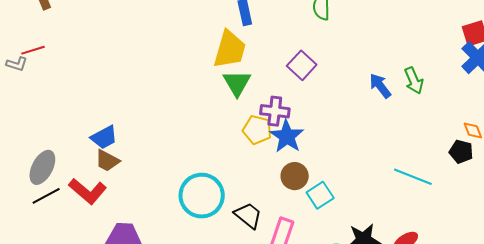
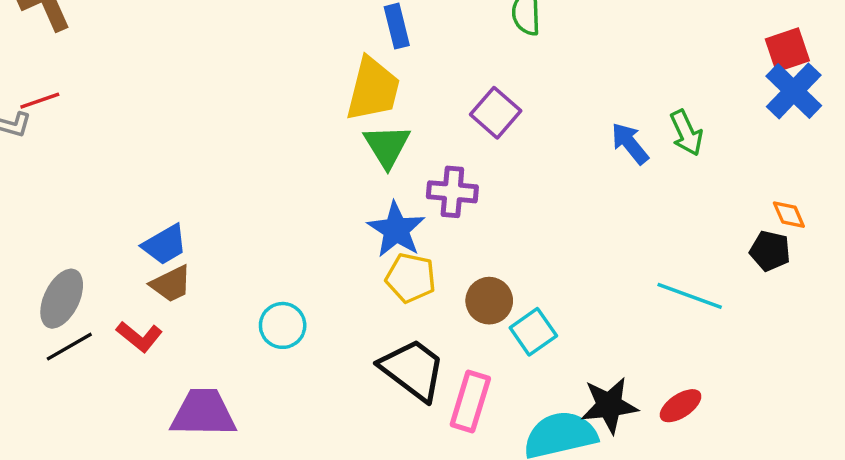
yellow pentagon: (257, 130) -> (411, 278), moved
blue star: (287, 136) -> (396, 230), moved
brown trapezoid: (107, 161) -> (171, 284), turned -52
red L-shape: (88, 191) -> (139, 337), size x0.7
cyan circle: (202, 196) -> (283, 325), moved, size x0.6
black trapezoid: (248, 215) -> (413, 370), size x1.4

